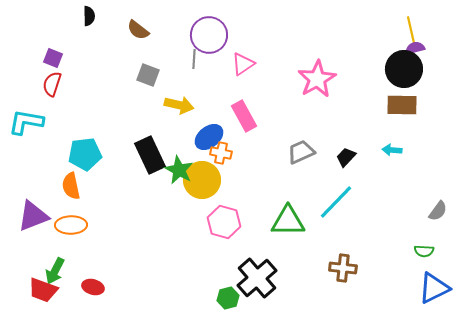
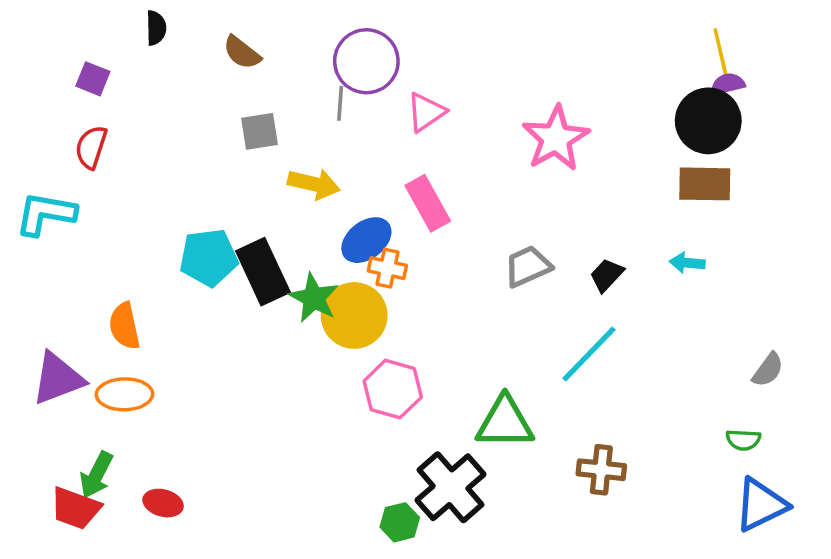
purple square: (53, 58) -> (93, 79), moved
gray square: (148, 75) -> (259, 131), turned -30
cyan pentagon: (85, 154) -> (209, 258), moved
green triangle: (288, 221) -> (505, 422), moved

